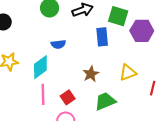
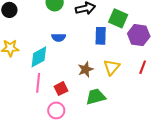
yellow triangle: (128, 72) -> (112, 67), moved, turned -36
red line: (153, 88) -> (143, 67), moved

